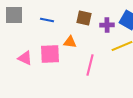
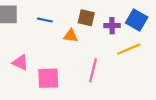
orange triangle: (70, 42) -> (71, 36), moved
pink square: (50, 54) -> (48, 78), moved

